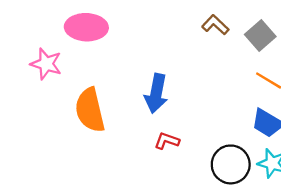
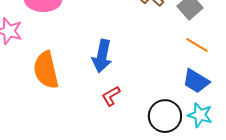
red L-shape: (167, 141) -> (111, 96), turned -50

